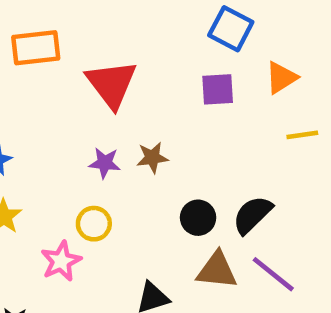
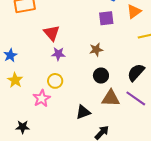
red triangle: (112, 84) -> (52, 33), moved, size x0.7
brown star: (152, 158) -> (96, 50), moved
black semicircle: (252, 215) -> (136, 72), moved

